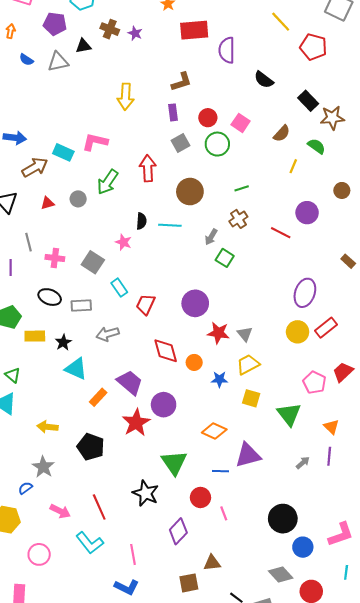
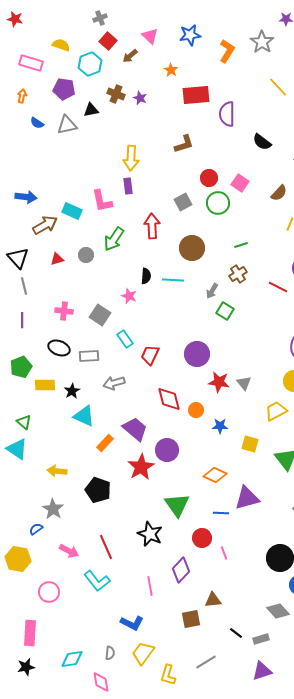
purple rectangle: (173, 112) -> (128, 186), moved
pink L-shape: (95, 142) -> (102, 201), turned -115
gray line: (29, 242) -> (24, 286), moved
yellow trapezoid: (248, 365) -> (276, 411), moved
pink line: (133, 554) -> (150, 586), moved

